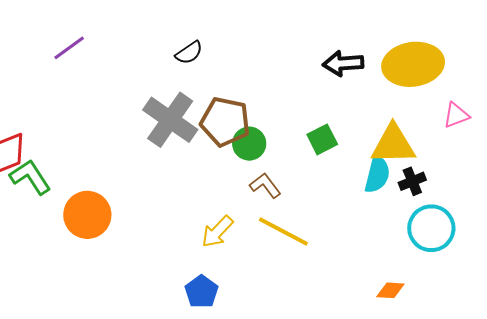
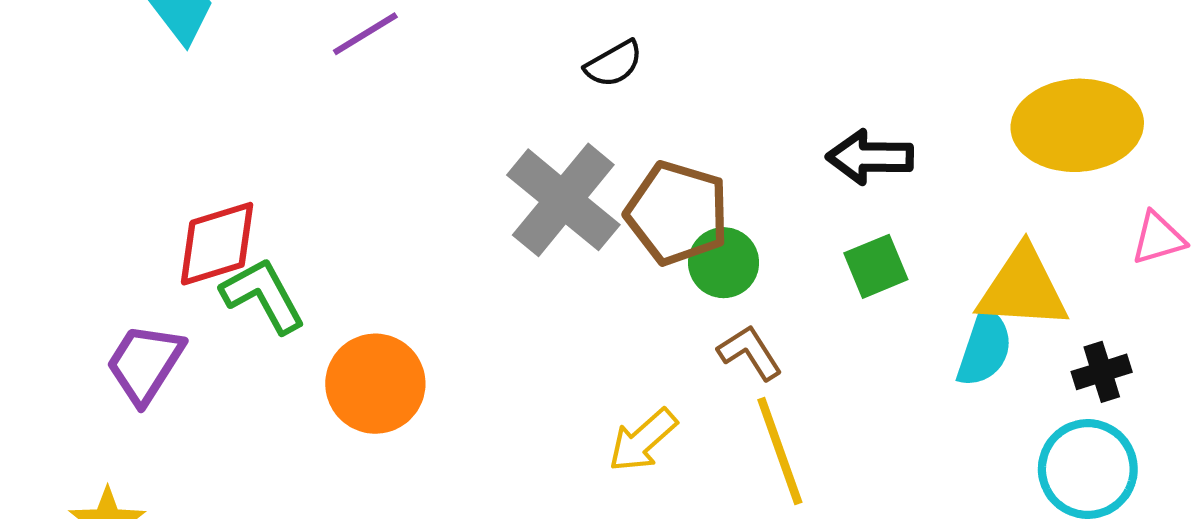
black arrow: (343, 63) -> (870, 157), moved
black cross: (412, 181) -> (1102, 372), moved
yellow line: (283, 232) -> (780, 451), turned 38

